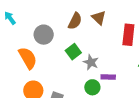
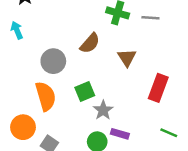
brown semicircle: (75, 21) -> (90, 43), moved
orange semicircle: (28, 58) -> (46, 96), moved

